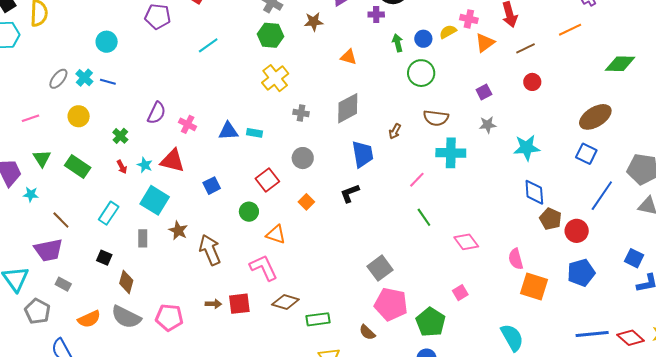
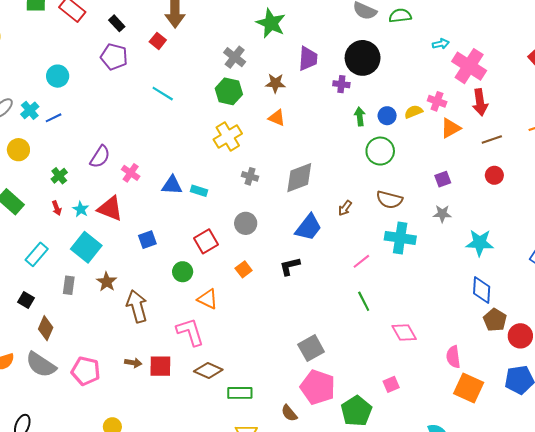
cyan line: (208, 45) -> (163, 94), turned 60
orange triangle: (349, 57) -> (277, 118), moved
blue line: (108, 82) -> (54, 118), turned -49
blue trapezoid: (363, 154) -> (308, 227), turned 40

